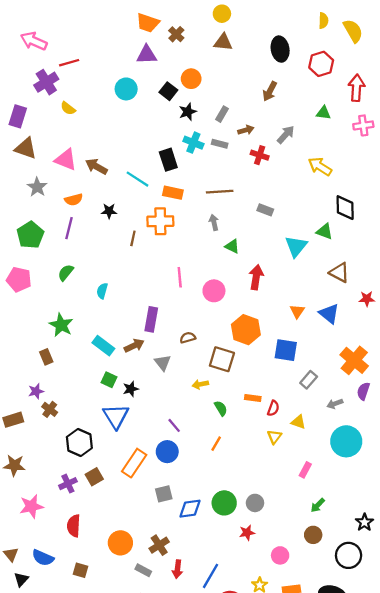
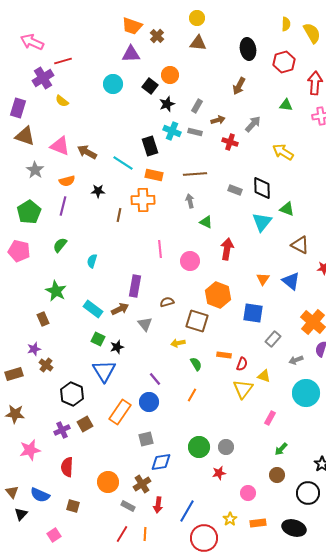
black diamond: (345, 208) -> (262, 188), moved
yellow triangle: (274, 437) -> (243, 389), size x1.5
blue diamond: (190, 509) -> (161, 462), moved

